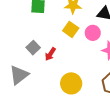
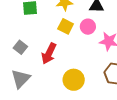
gray square: (33, 48) -> (20, 47), moved
red arrow: (50, 54) -> (49, 54), size x1.5

